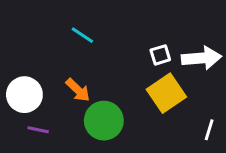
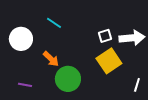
white circle: (24, 95) -> (21, 39), moved

